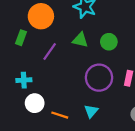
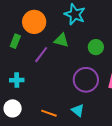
green triangle: (80, 40) -> (61, 40), moved
white circle: (35, 103) -> (13, 108), moved
cyan triangle: (91, 111) -> (78, 110), turned -32

